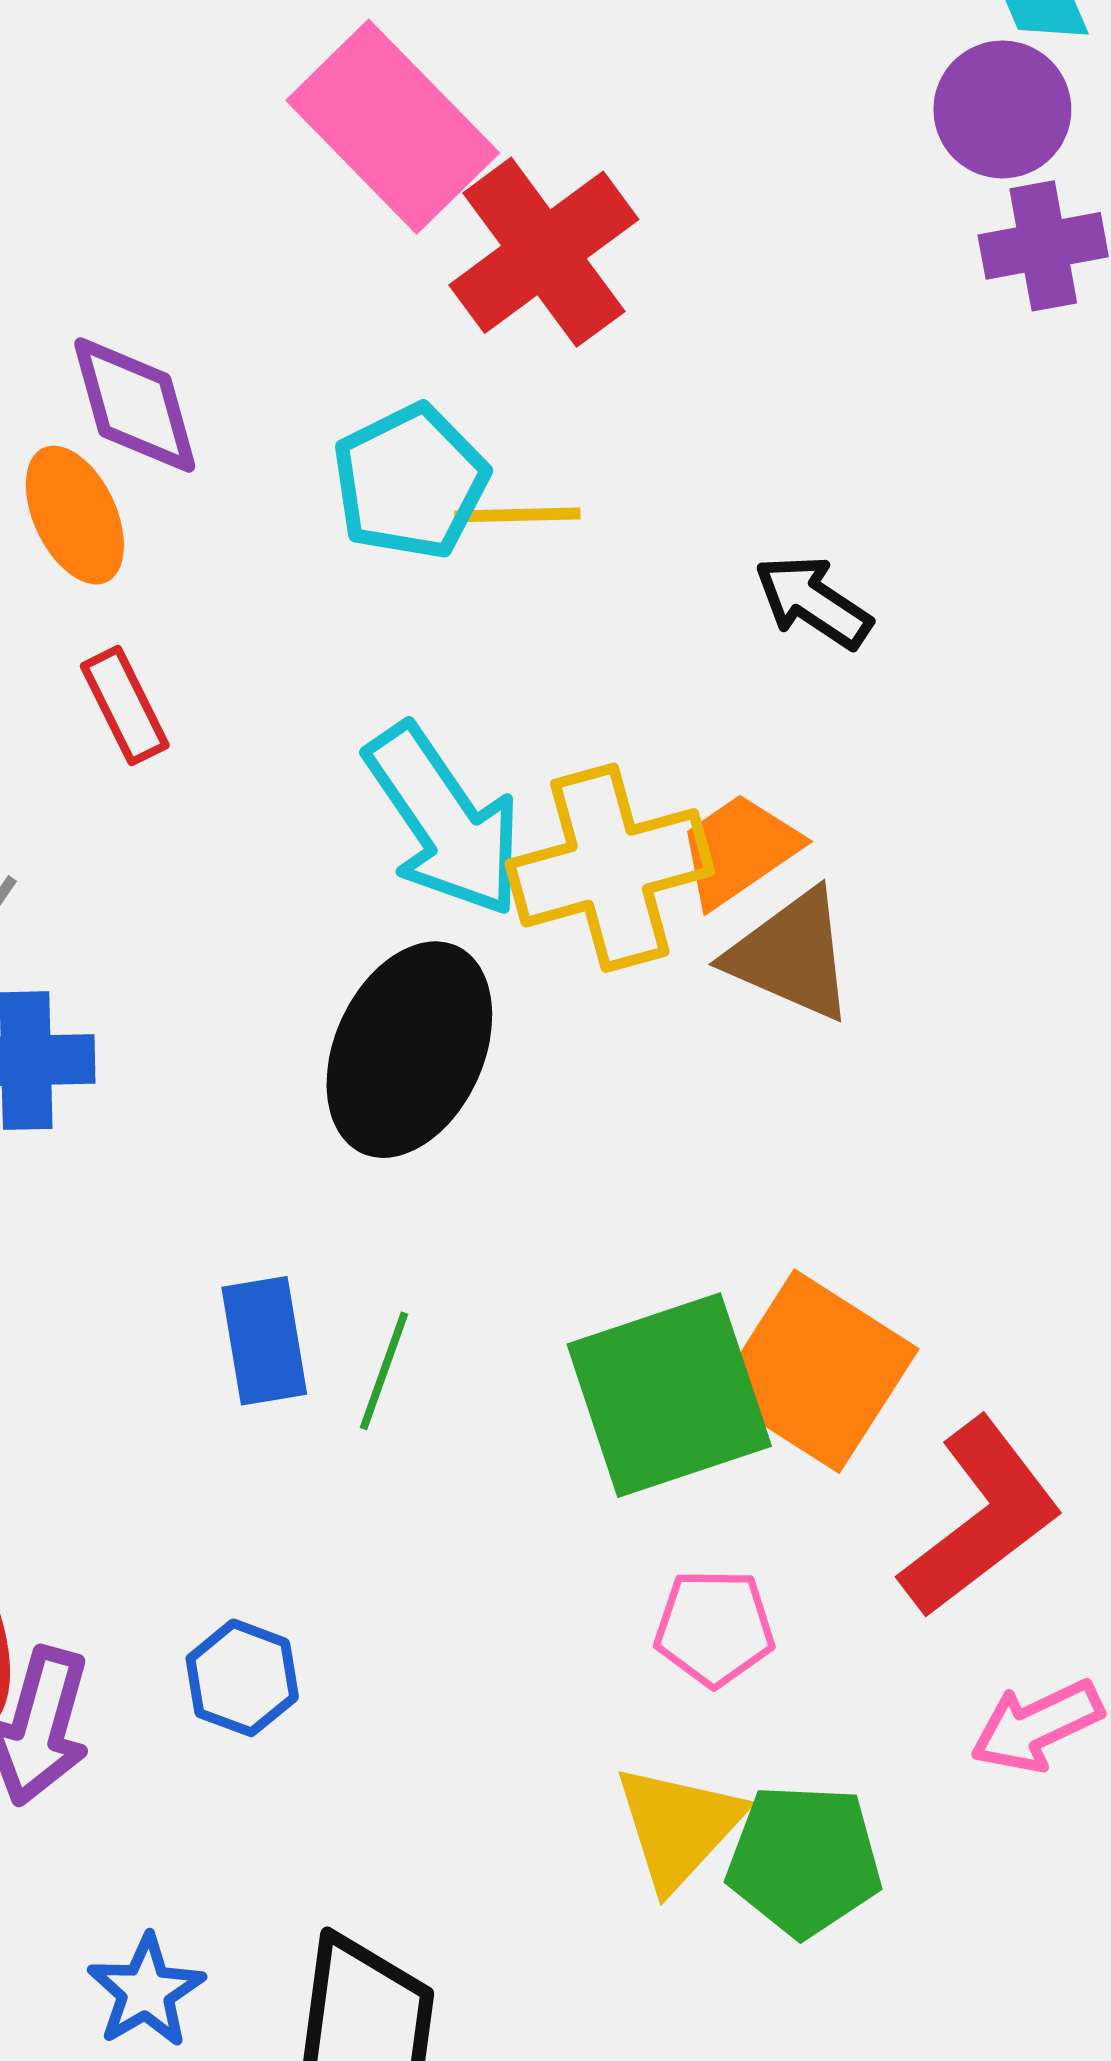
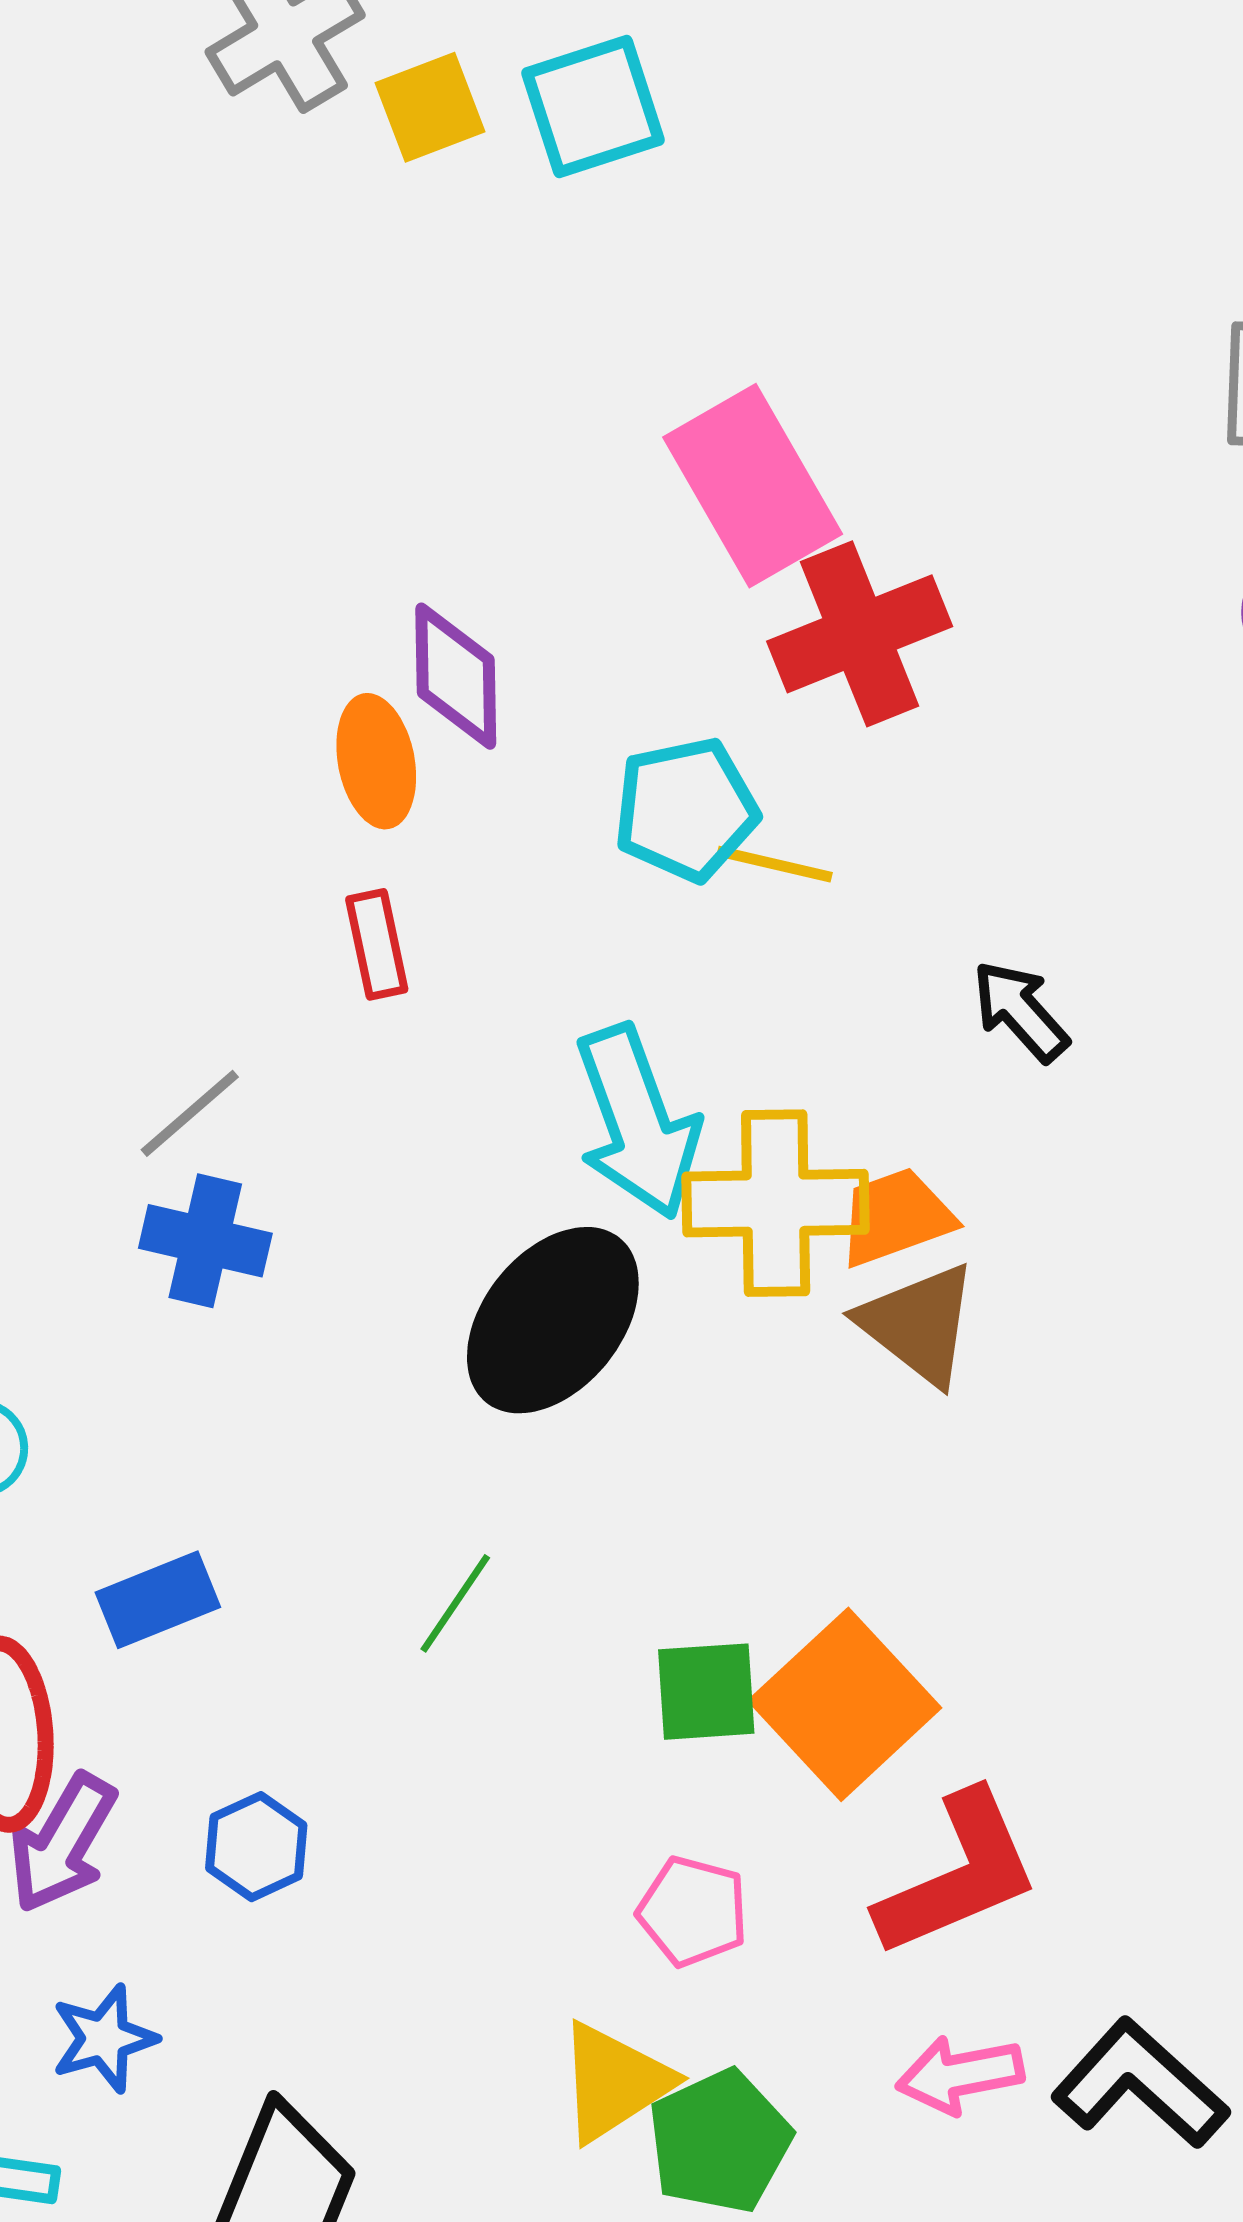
blue rectangle: (264, 1341) -> (158, 1600), moved, turned 63
green square: (669, 1395) -> (706, 1692), size x0.6
green pentagon: (804, 1860) -> (720, 2141), turned 30
blue star: (146, 1991) -> (104, 2039), moved

